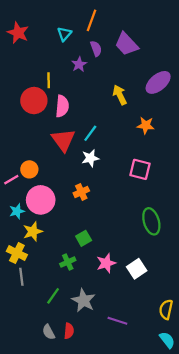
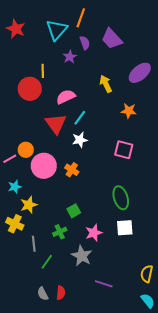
cyan triangle: (64, 34) -> (57, 30), size x1.6
pink semicircle: (62, 106) -> (66, 97), moved, turned -120
orange cross: (81, 192) -> (72, 170), turned -32
pink circle: (41, 200) -> (44, 166), moved
green ellipse: (151, 221) -> (121, 198), moved
white square: (137, 269) -> (125, 228), moved, turned 30
gray line: (21, 277) -> (34, 244), moved
gray star: (84, 300) -> (82, 256), moved

